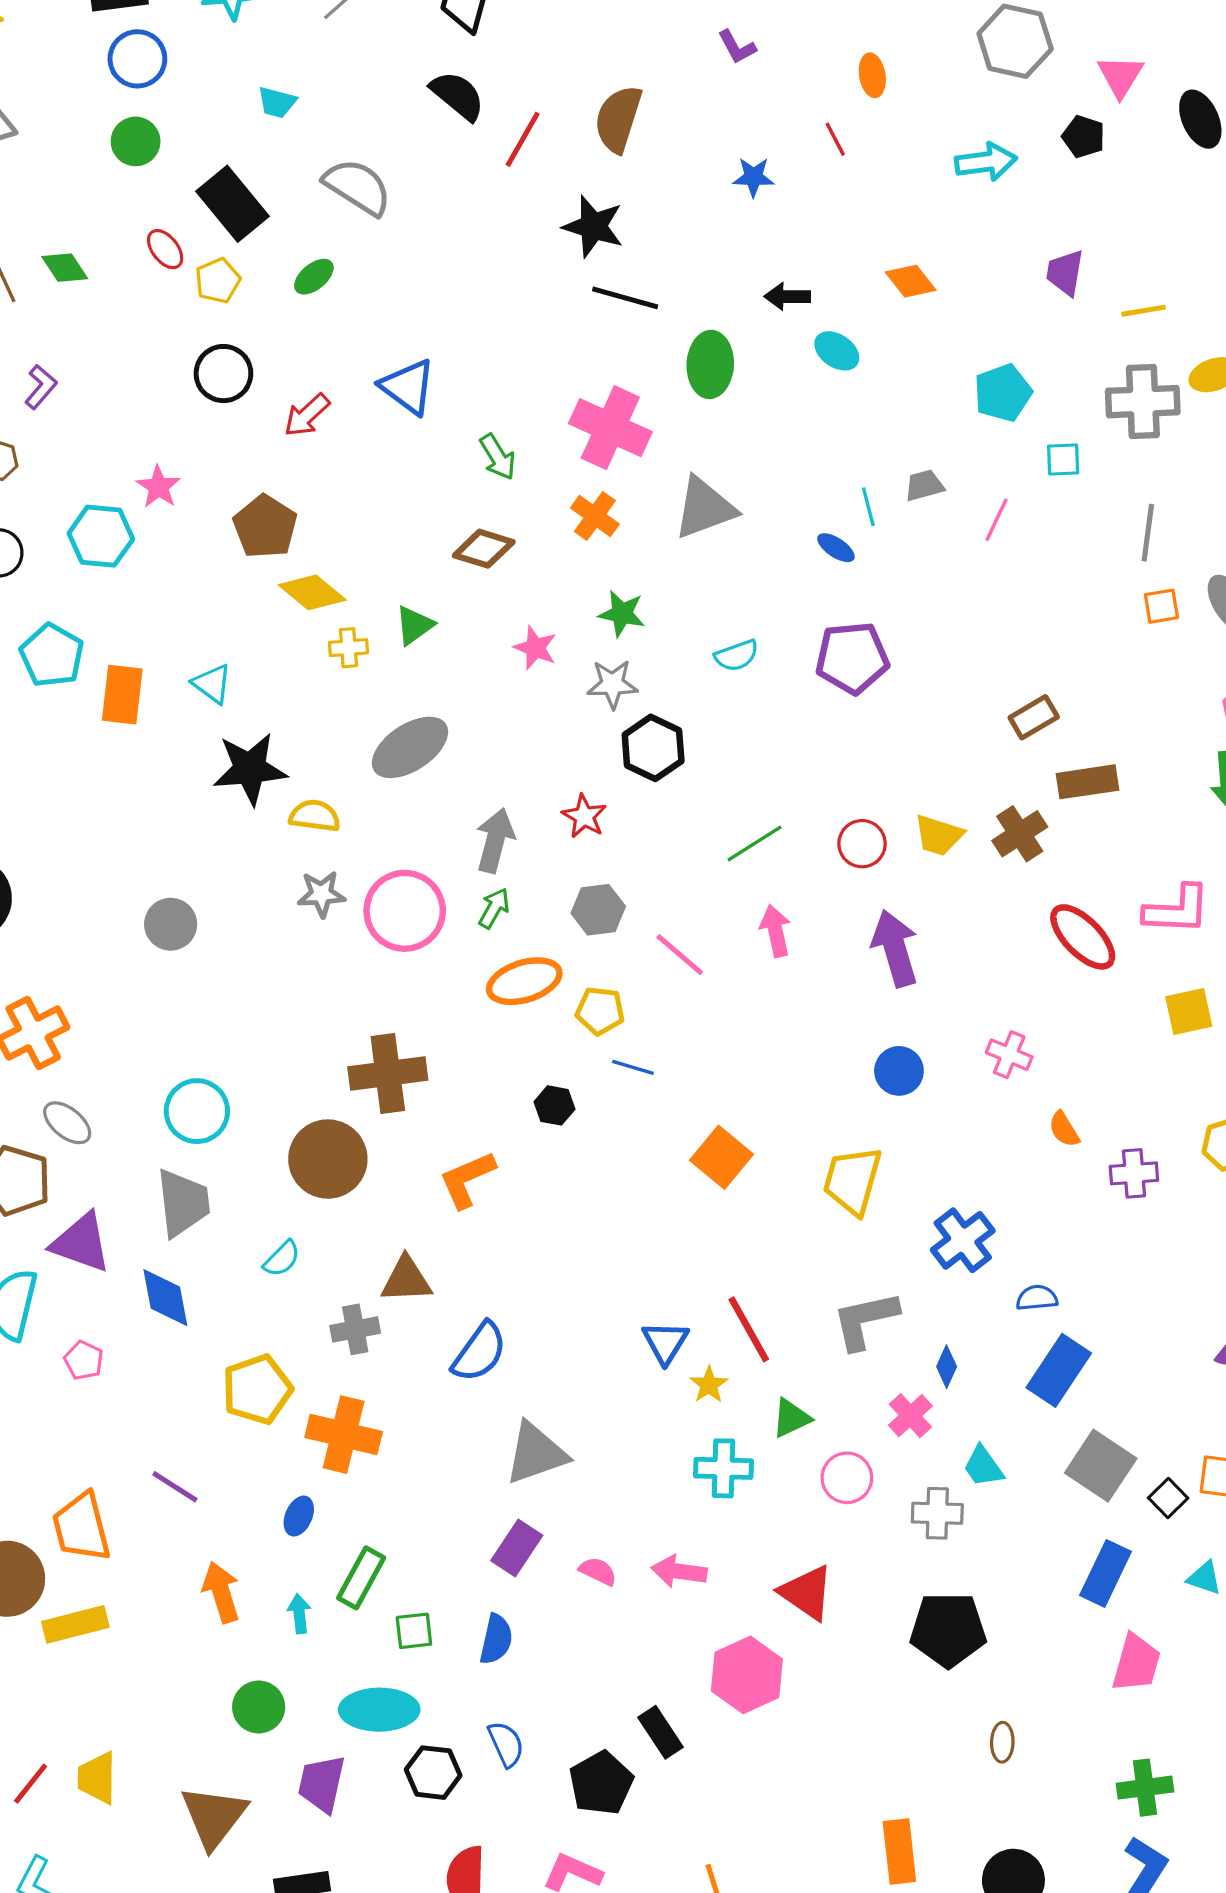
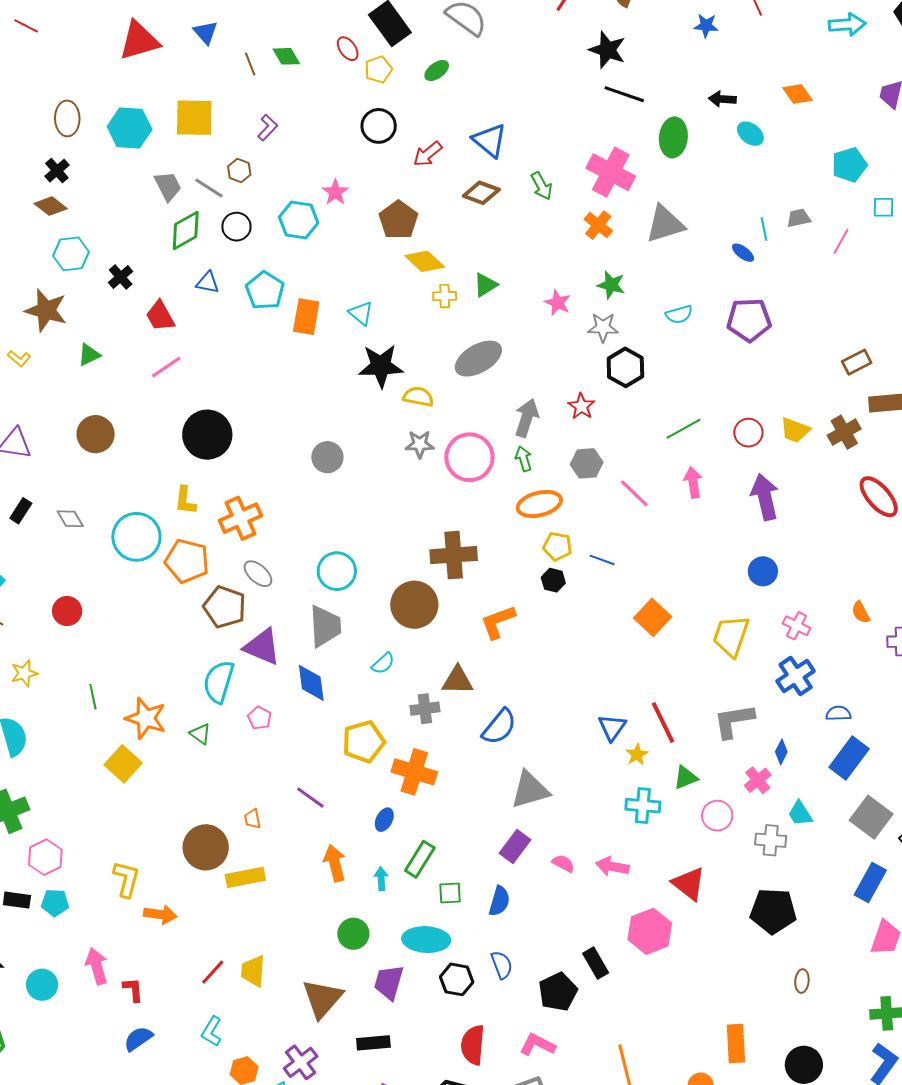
brown diamond: (484, 549) -> (481, 193), moved
green arrow: (494, 908) -> (524, 459), turned -50
yellow pentagon: (600, 1011) -> (557, 546), moved
pink cross: (1009, 1055) -> (797, 626), moved
orange trapezoid: (81, 1527) -> (252, 819), size x0.5

